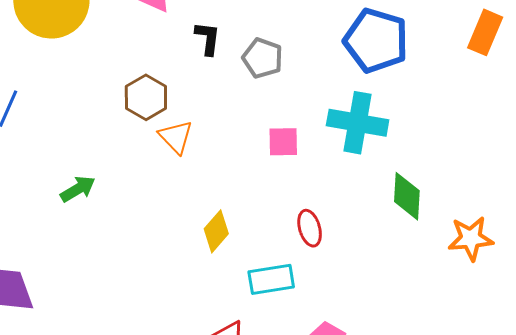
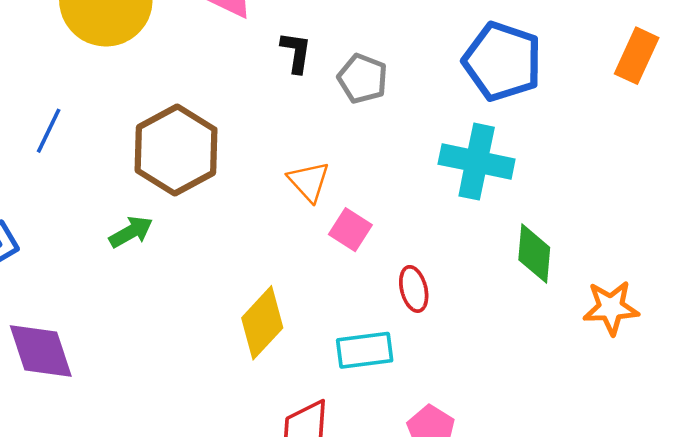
brown hexagon: (146, 97) -> (176, 150), moved, size x1.6
orange triangle: (176, 137) -> (309, 181), moved
pink square: (283, 142) -> (350, 230), moved, turned 32
yellow diamond: (216, 231) -> (262, 323), moved, size x1.4

